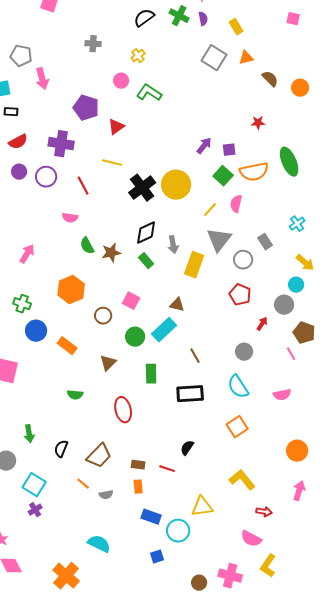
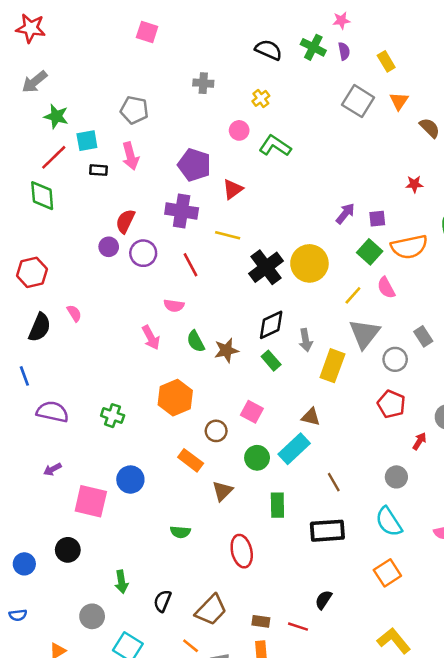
black semicircle: (144, 18) -> (269, 50), turned 60
gray pentagon: (21, 56) -> (134, 110), moved
orange triangle: (246, 58) -> (399, 101), turned -42
pink arrow: (42, 79) -> (130, 156), moved
red semicircle: (18, 142) -> (125, 221), moved, turned 144
purple cross: (61, 144) -> (182, 211), moved
pink semicircle: (236, 204) -> (386, 288), turned -42
pink arrow: (27, 254) -> (151, 338), moved, turned 120
blue circle: (36, 331) -> (130, 480), moved
orange rectangle: (67, 346) -> (191, 460), moved

